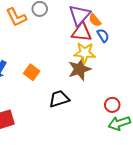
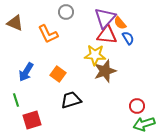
orange L-shape: (16, 17) -> (48, 34), moved
yellow star: (85, 53) -> (95, 55), moved
black trapezoid: (59, 99) -> (71, 100), moved

